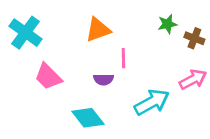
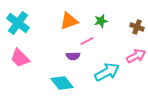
green star: (167, 24) -> (101, 21), moved
pink line: (123, 58) -> (87, 41), turned 64
pink trapezoid: (48, 77) -> (20, 58), moved

